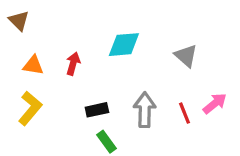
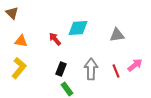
gray triangle: (186, 56) -> (117, 35), turned -49
red arrow: (73, 64) -> (55, 39), moved, turned -56
black rectangle: (97, 110) -> (61, 69), turned -56

